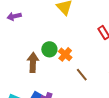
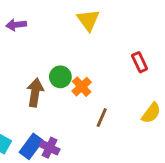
brown line: (82, 75) -> (102, 118), turned 56

